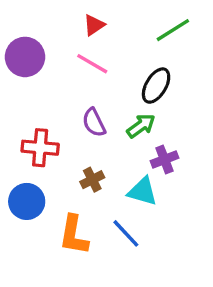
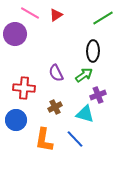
pink line: (92, 64) -> (30, 13), moved
black ellipse: (156, 86) -> (93, 51), turned -30

